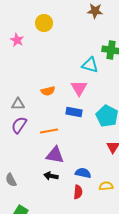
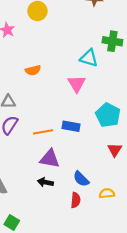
orange semicircle: (48, 91) -> (33, 70), moved
blue rectangle: (74, 112) -> (71, 126), moved
blue semicircle: (83, 173) -> (81, 179), turned -147

